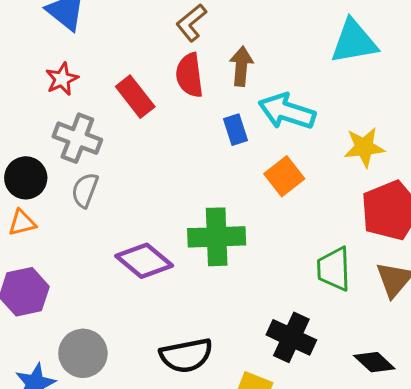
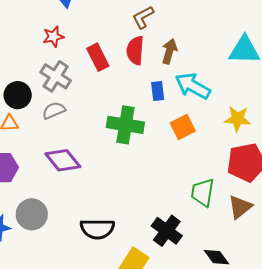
gray semicircle: (85, 190) -> (54, 110), turned 35
green cross: (217, 237) -> (125, 125), moved
purple diamond: (144, 261) -> (63, 160), moved

